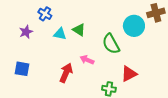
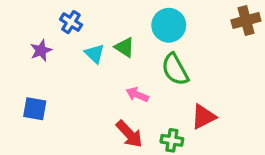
cyan circle: (134, 26) -> (169, 25), moved
cyan triangle: (60, 34) -> (95, 54), turned 32
red arrow: (66, 73) -> (129, 134), moved, turned 114

